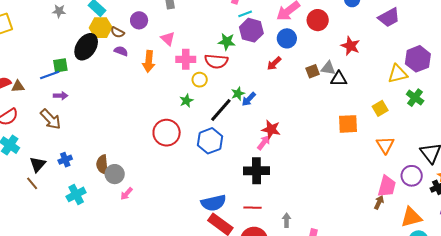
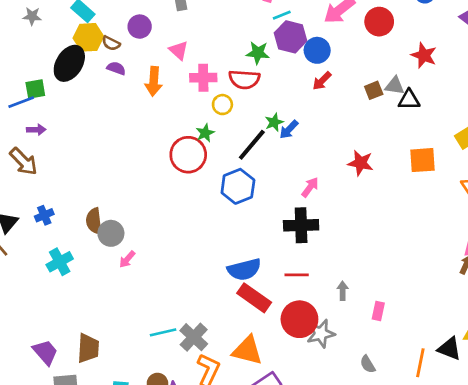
blue circle: (287, 38) -> (317, 50), moved
red star: (271, 129) -> (361, 163), moved
red circle: (167, 133) -> (188, 155), moved

